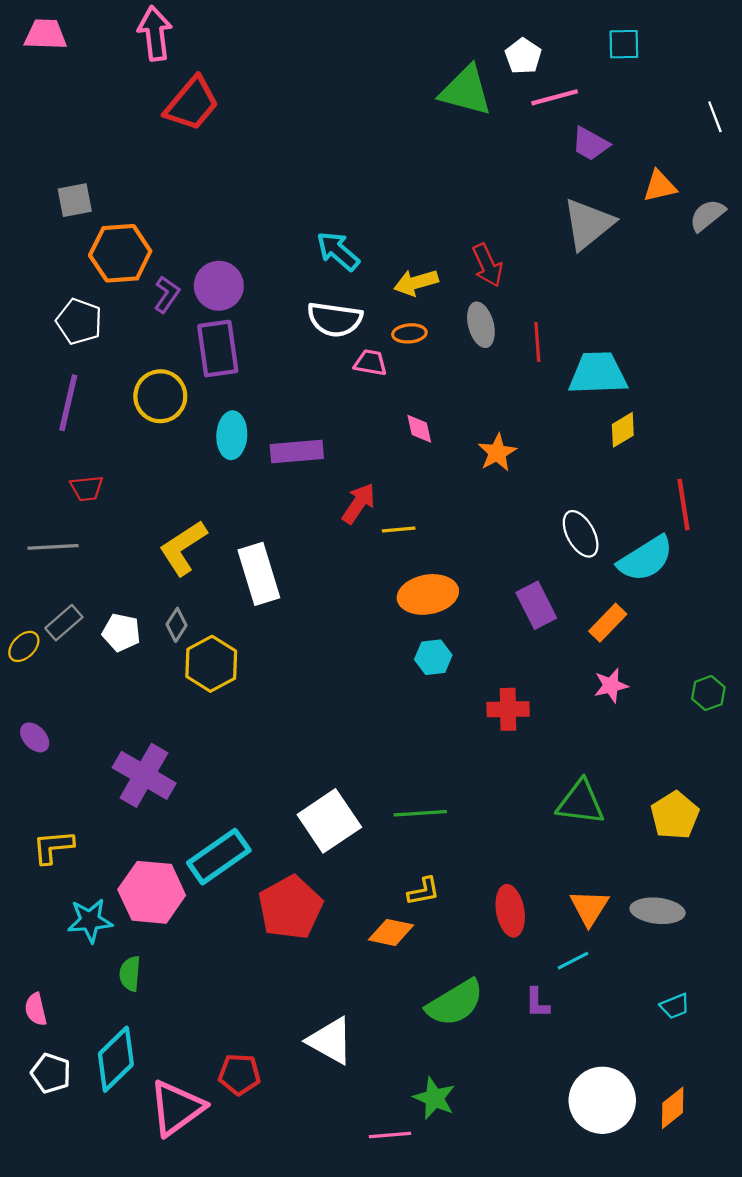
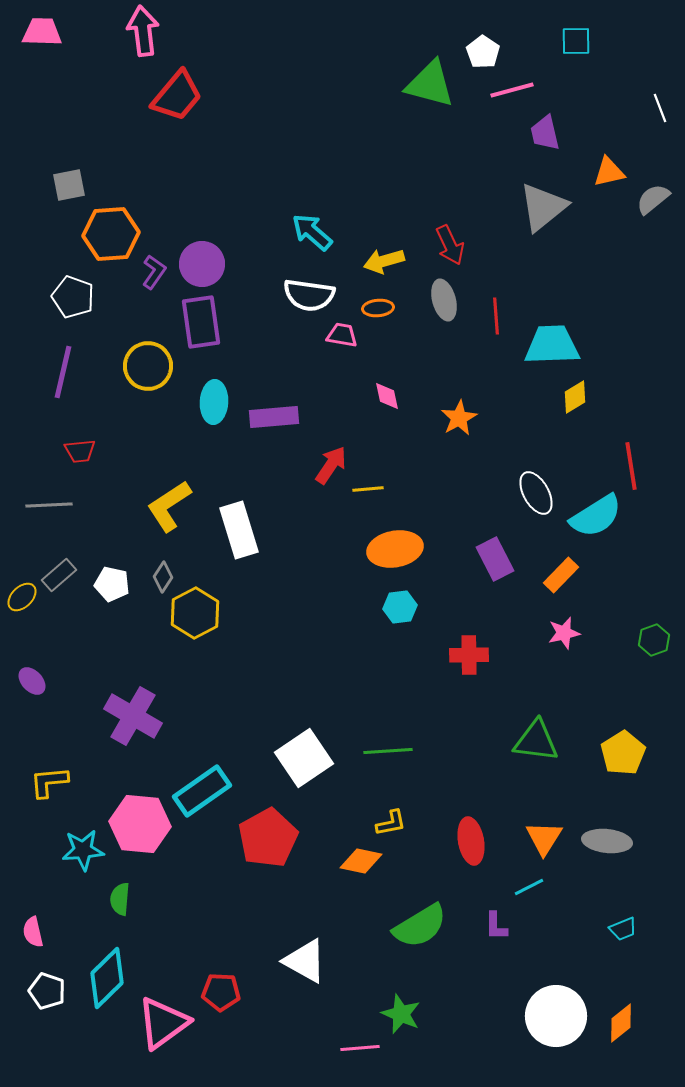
purple trapezoid: (590, 144) -> (545, 133), turned 48

